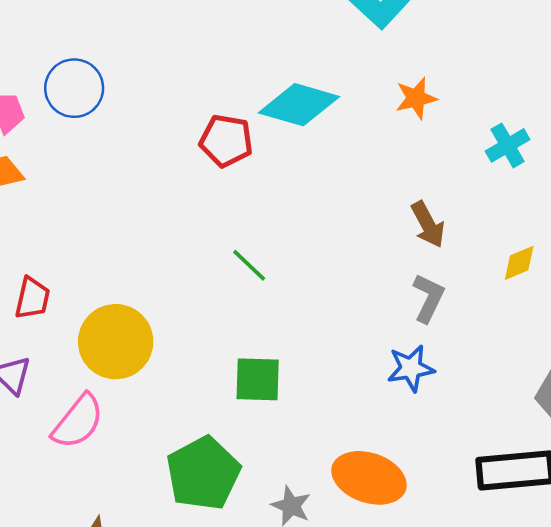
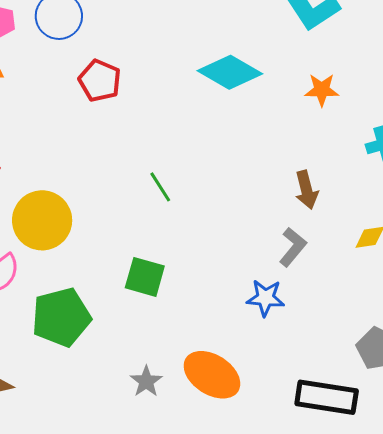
red pentagon: (226, 141) -> (100, 81), moved
green pentagon: (203, 473) -> (61, 317), moved

